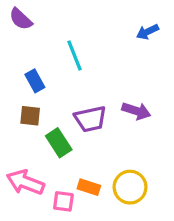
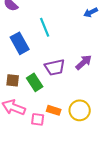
blue rectangle: (35, 81) -> (20, 43), size x1.5
purple arrow: (136, 111) -> (84, 62), turned -60
brown square: (30, 116) -> (13, 80), moved

